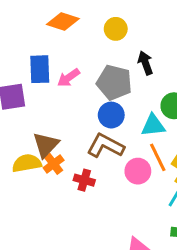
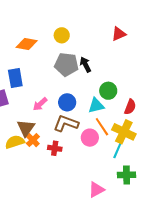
yellow circle: (116, 29) -> (62, 35), moved
pink arrow: (69, 78) -> (40, 104), moved
gray pentagon: (114, 83) -> (66, 64), moved

